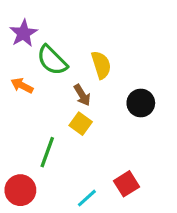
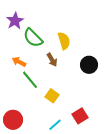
orange arrow: (22, 86) -> (19, 62), moved
yellow square: (81, 124) -> (52, 96), moved
green line: (47, 152) -> (30, 80), moved, turned -60

